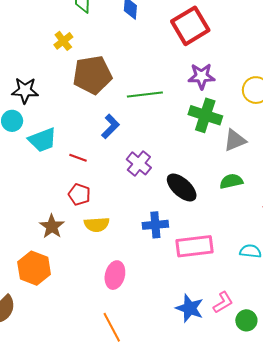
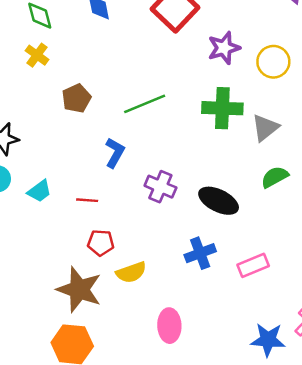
yellow cross: (63, 41) -> (37, 55), moved
brown pentagon: (92, 75) -> (76, 98), size x0.6
purple star: (201, 76) -> (224, 48), moved
cyan trapezoid: (42, 140) -> (39, 191), size x0.7
brown star: (52, 226) -> (79, 289), size x1.5
pink rectangle: (194, 246) -> (253, 265), size x0.7

